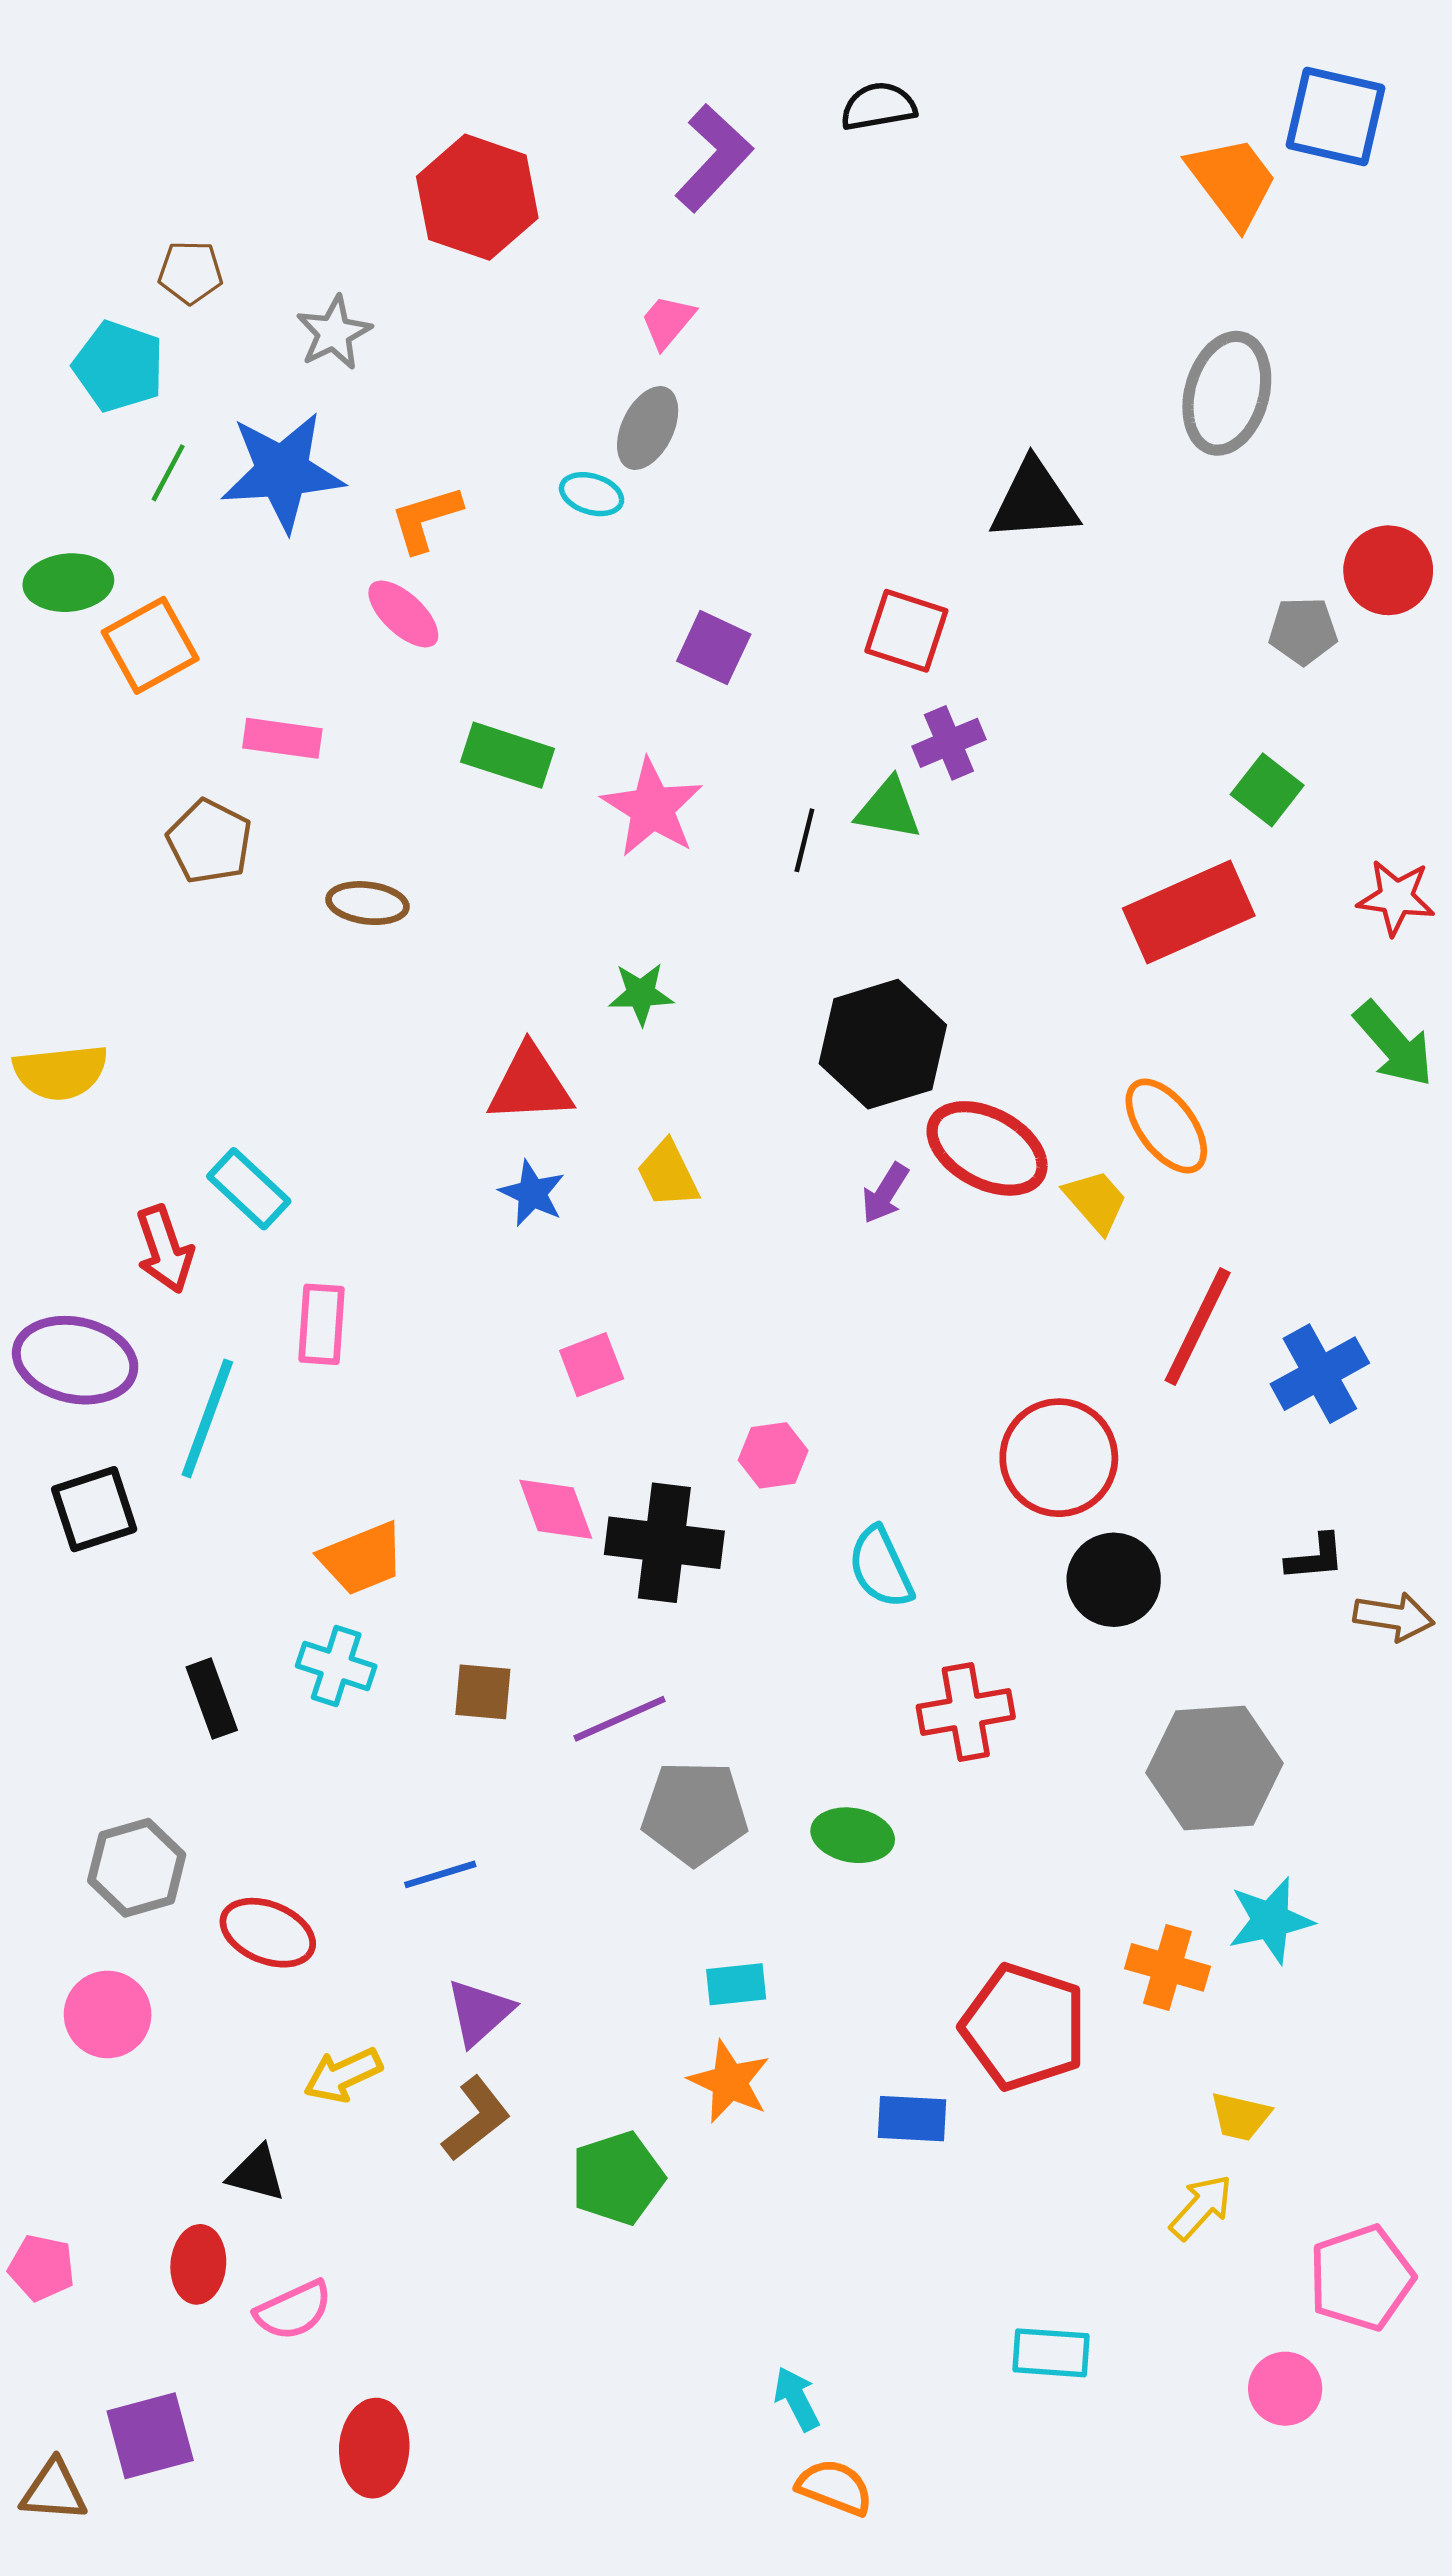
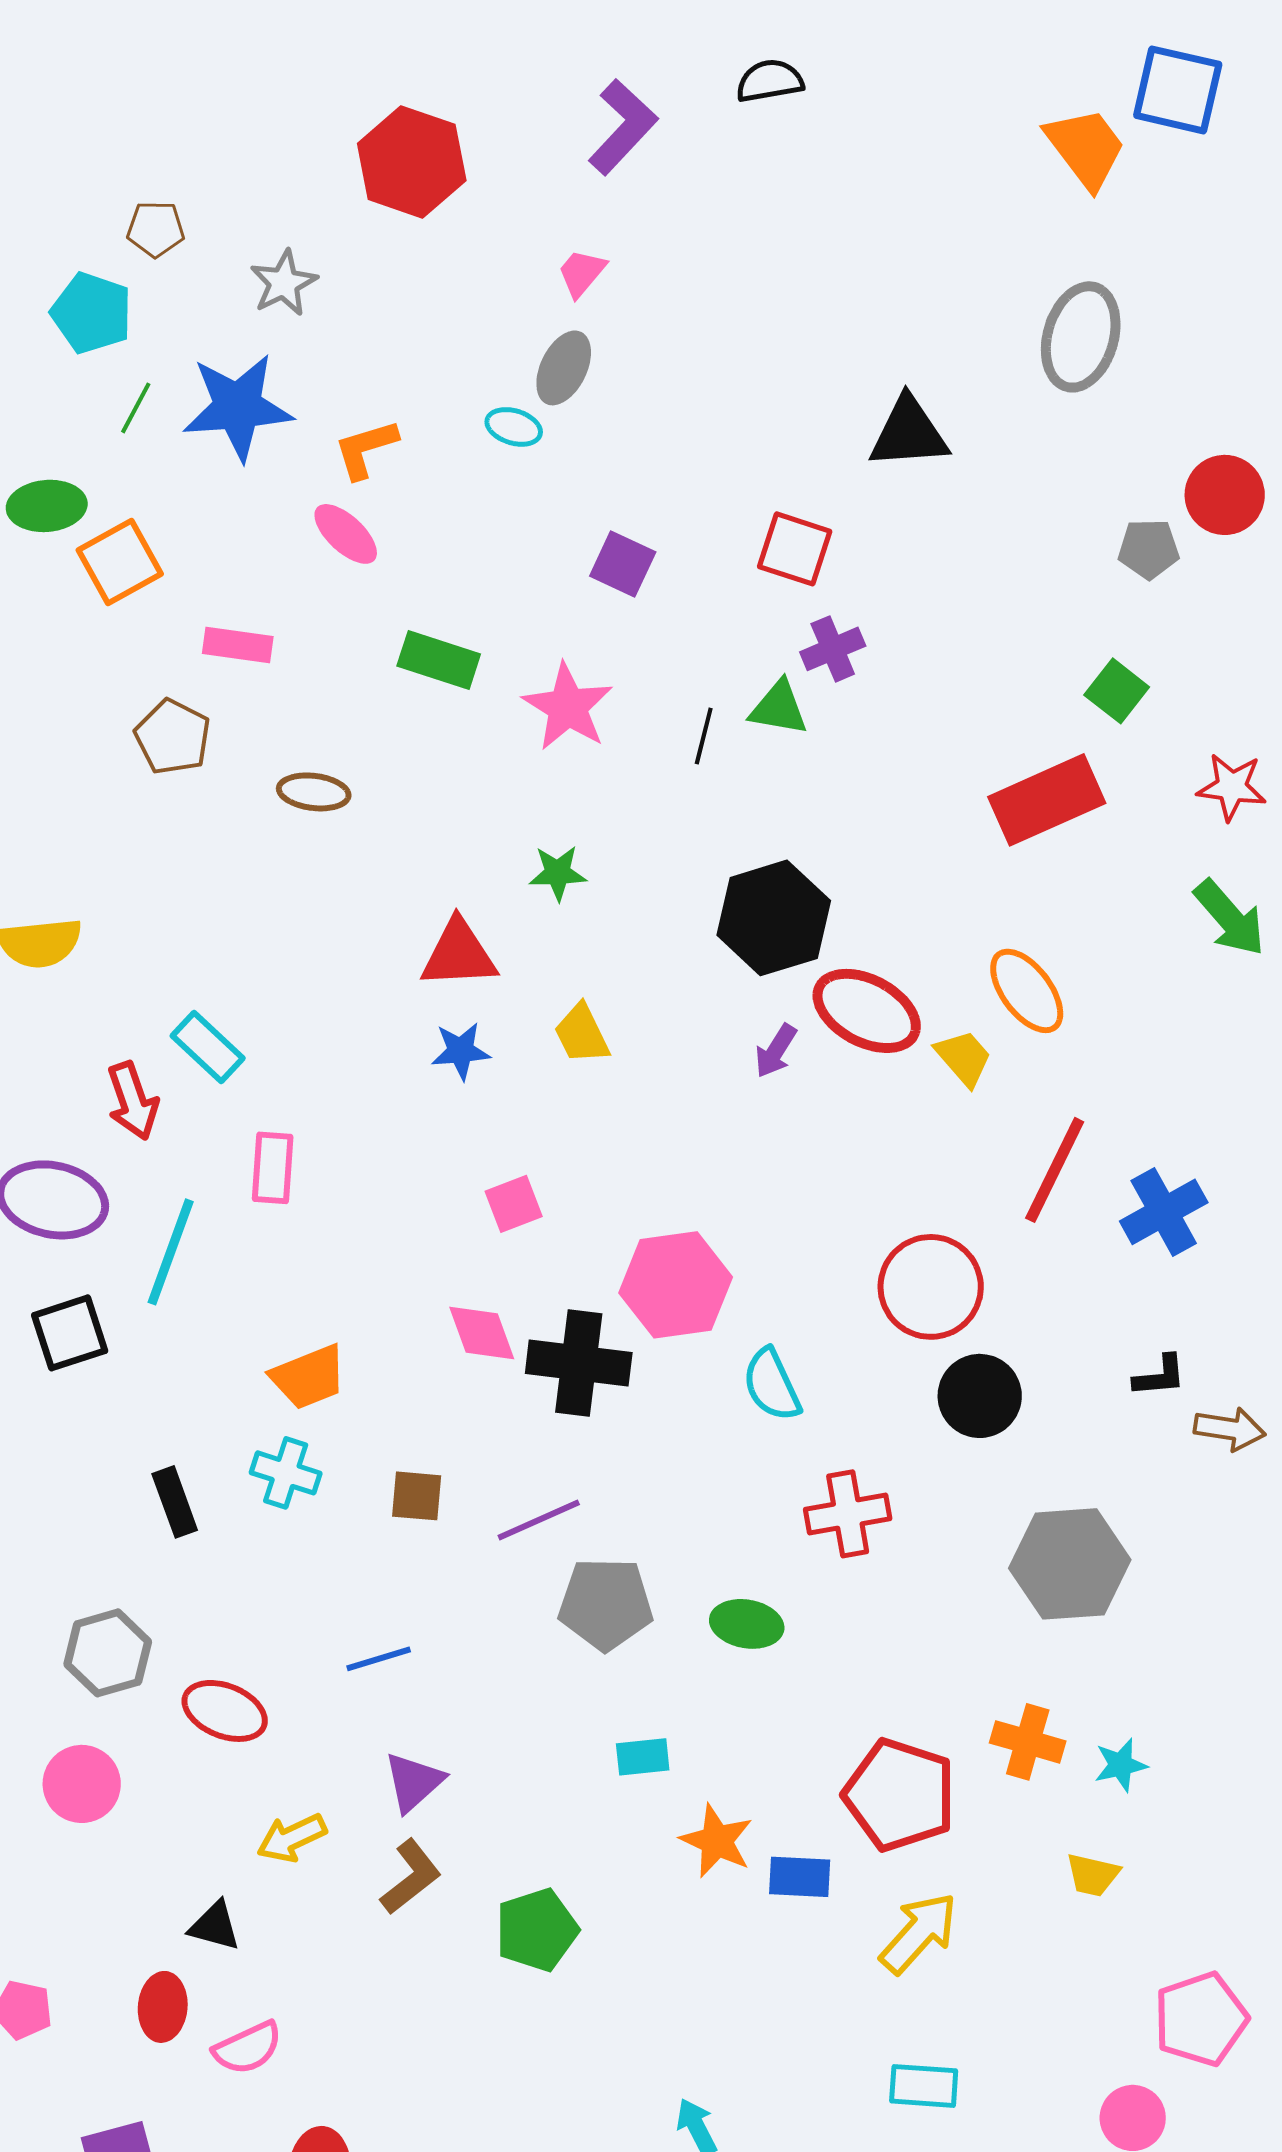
blue star: (532, 1193) -> (461, 1051), turned -30
pink hexagon: (773, 1455) -> (676, 1285), size x1.8
cyan star: (1271, 1920) -> (1121, 1765), moved, size x0.7
orange star: (729, 2082) -> (717, 1841), moved
yellow arrow: (1201, 2207) -> (919, 1933), moved, size x1.4

